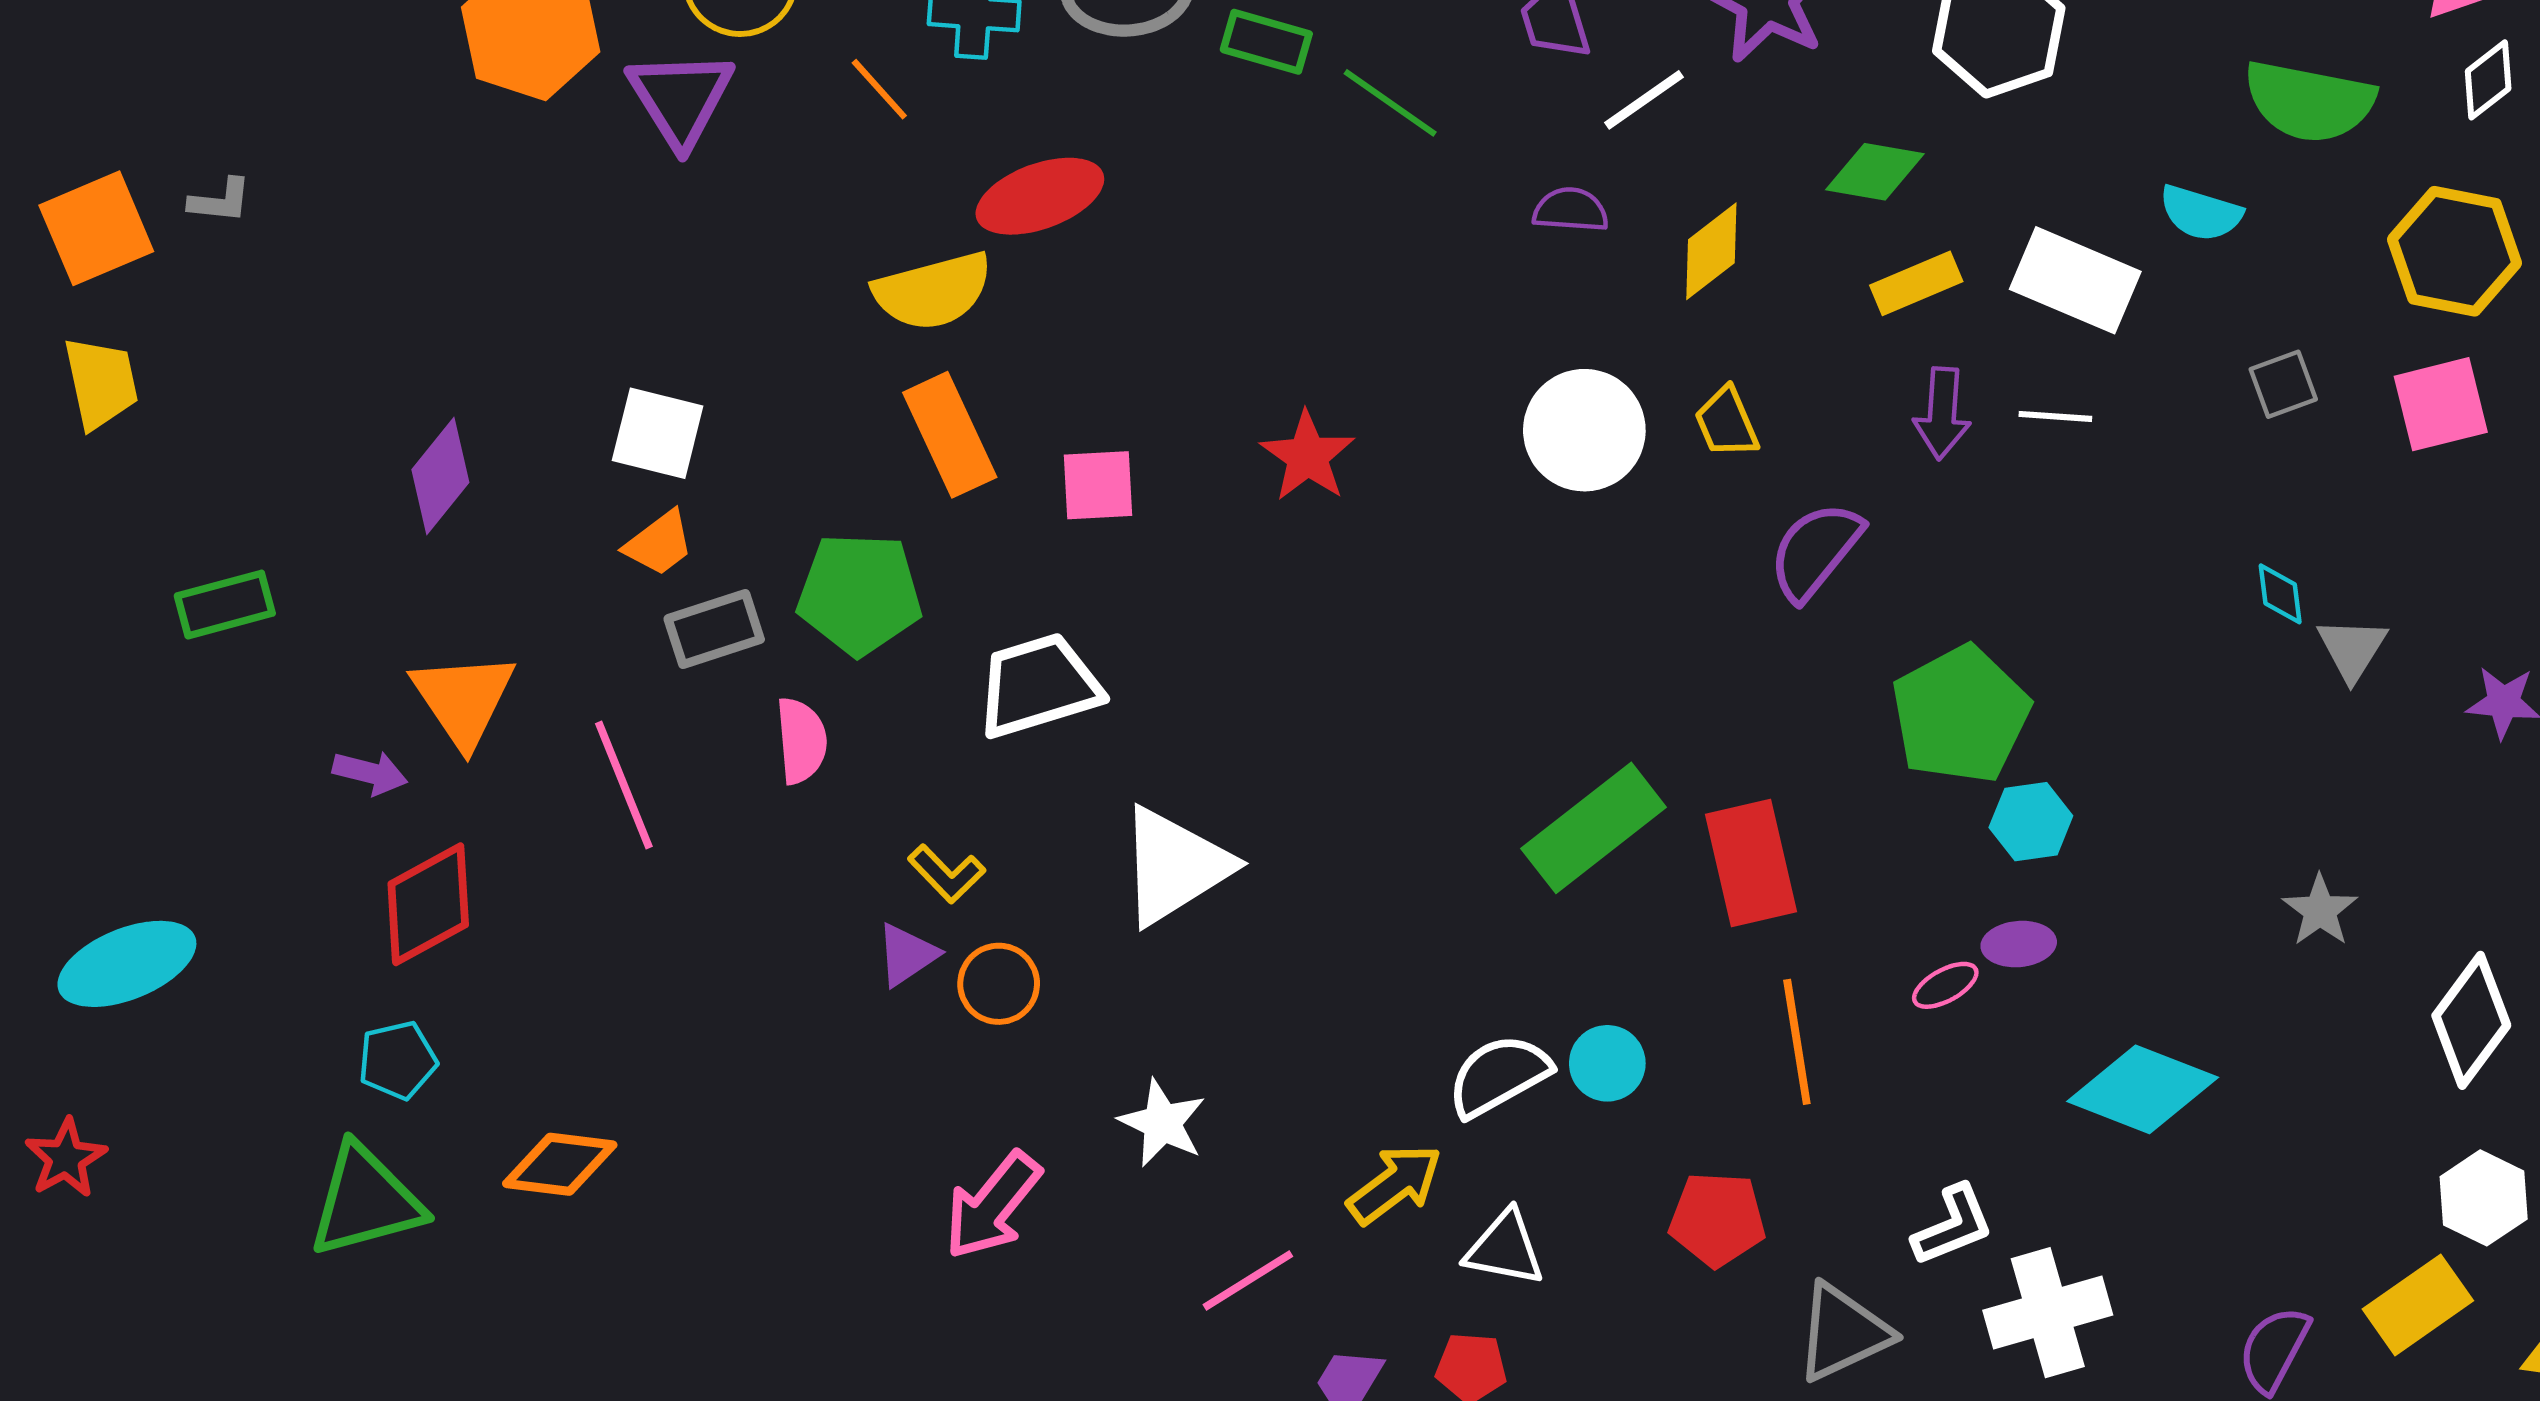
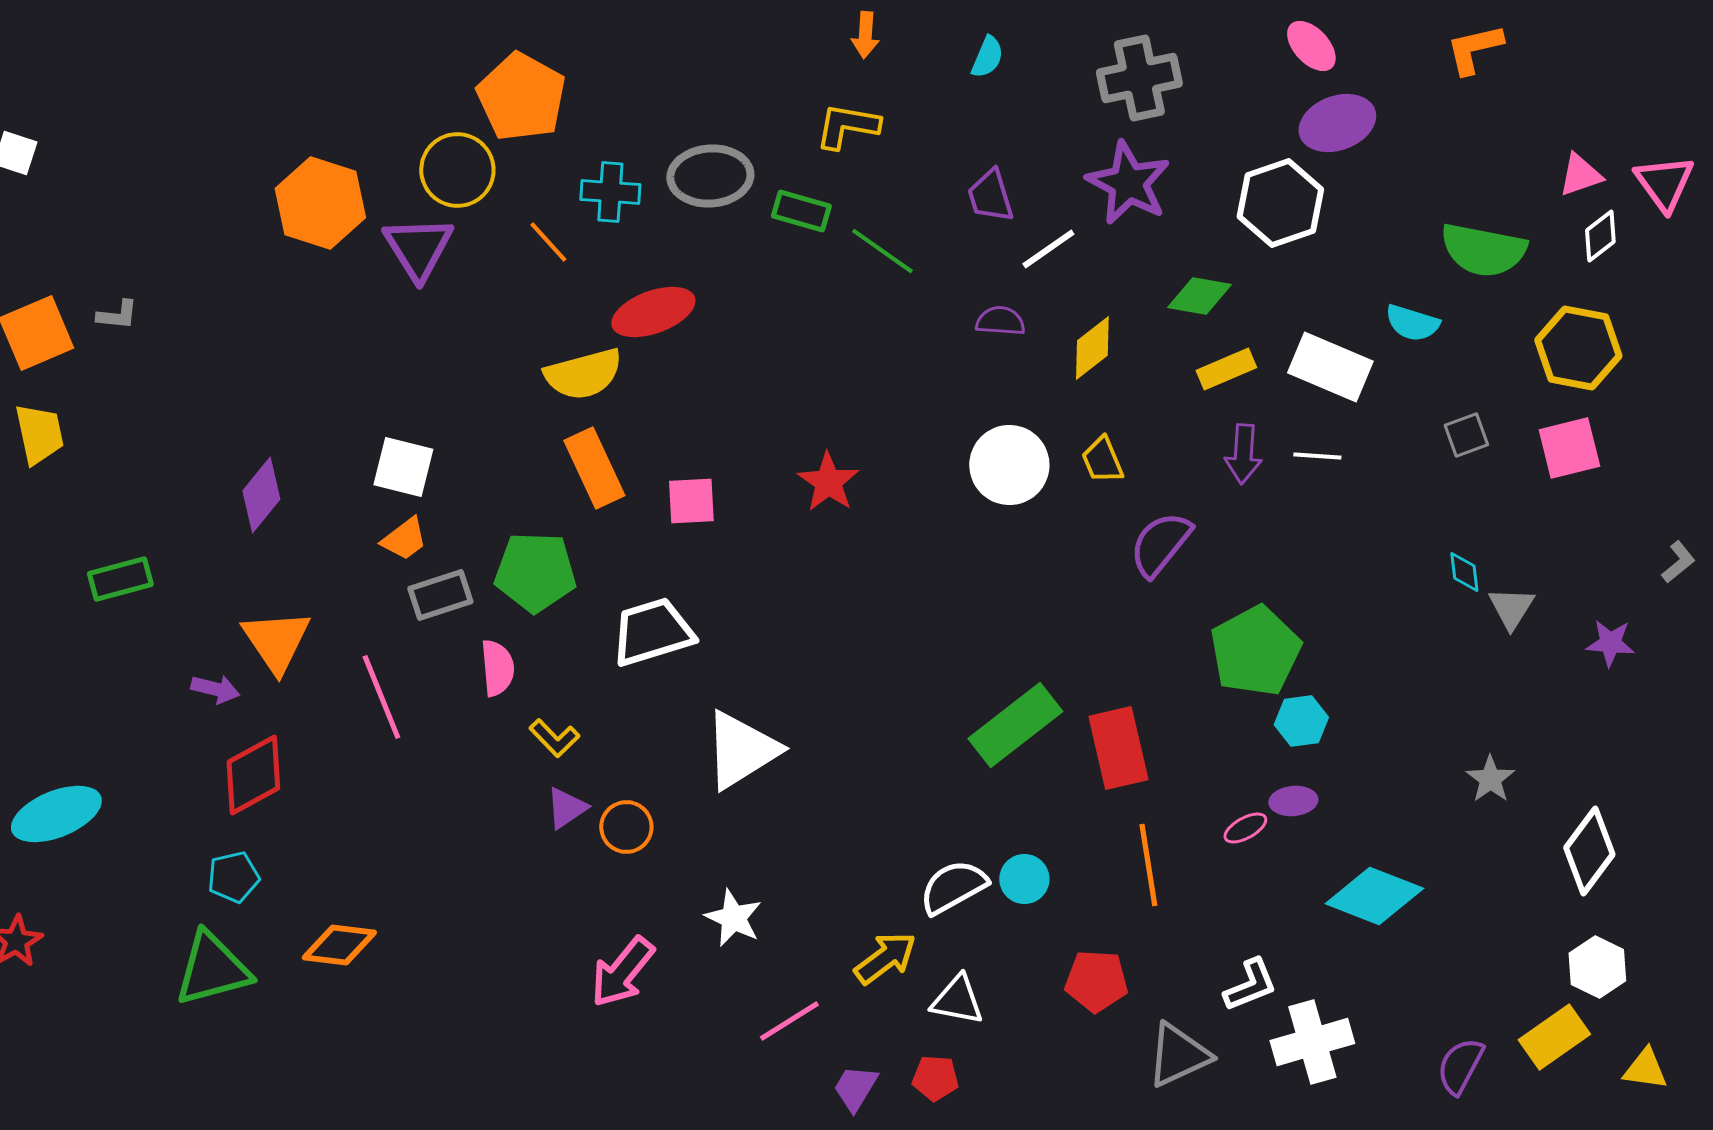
yellow L-shape: (947, 874) -> (554, 738), moved

